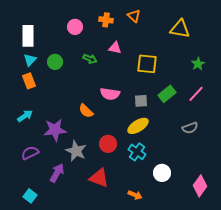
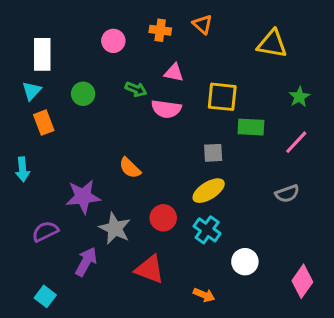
cyan triangle: (30, 60) -> (32, 91), moved
pink semicircle: (110, 94) -> (166, 109), moved
green rectangle: (167, 94) -> (251, 127), moved, turned 42
cyan arrow: (25, 116) -> (23, 169), moved, turned 119

